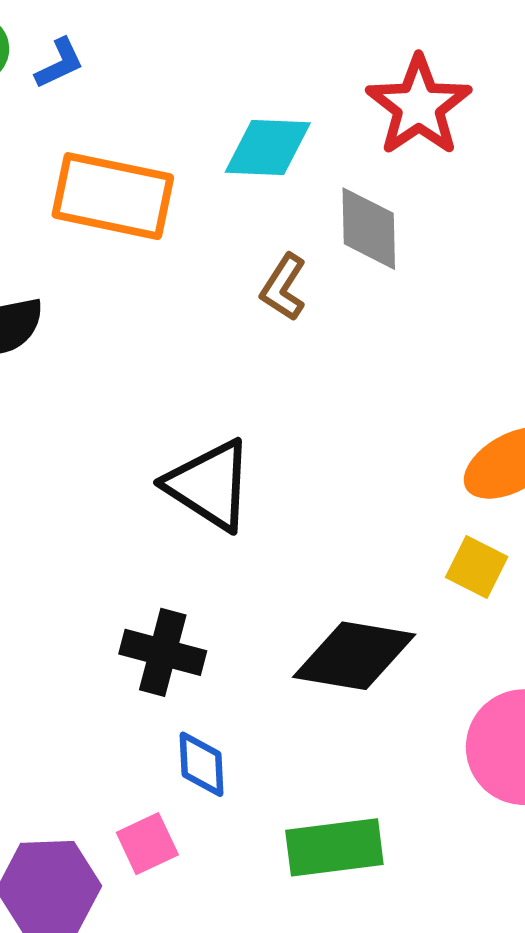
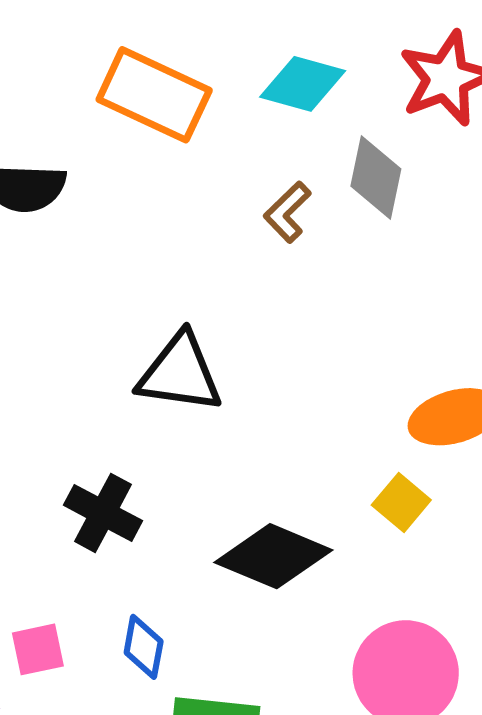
black triangle: (209, 485) -> (180, 373), turned -38
blue diamond: (202, 764) -> (144, 647), moved
pink square: (147, 844) -> (38, 649), moved

